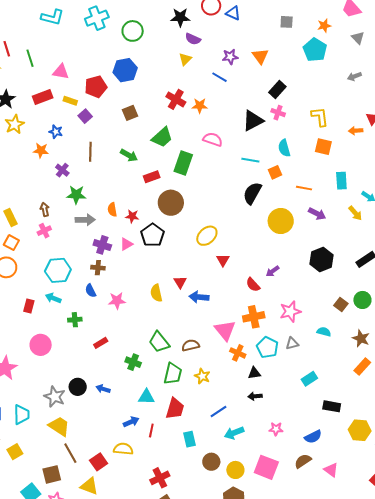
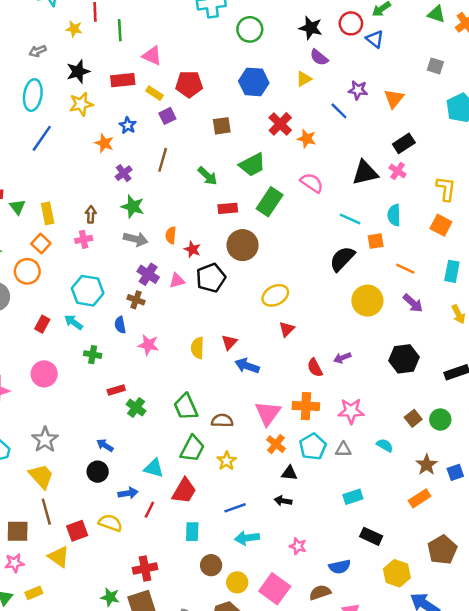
blue hexagon: (125, 70) -> (254, 82), moved
green cross: (133, 362) -> (136, 408), moved
black circle: (78, 387) -> (98, 472), moved

